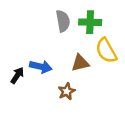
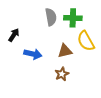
black arrow: (17, 75) -> (14, 35), moved
brown star: (67, 91) -> (62, 74), moved

